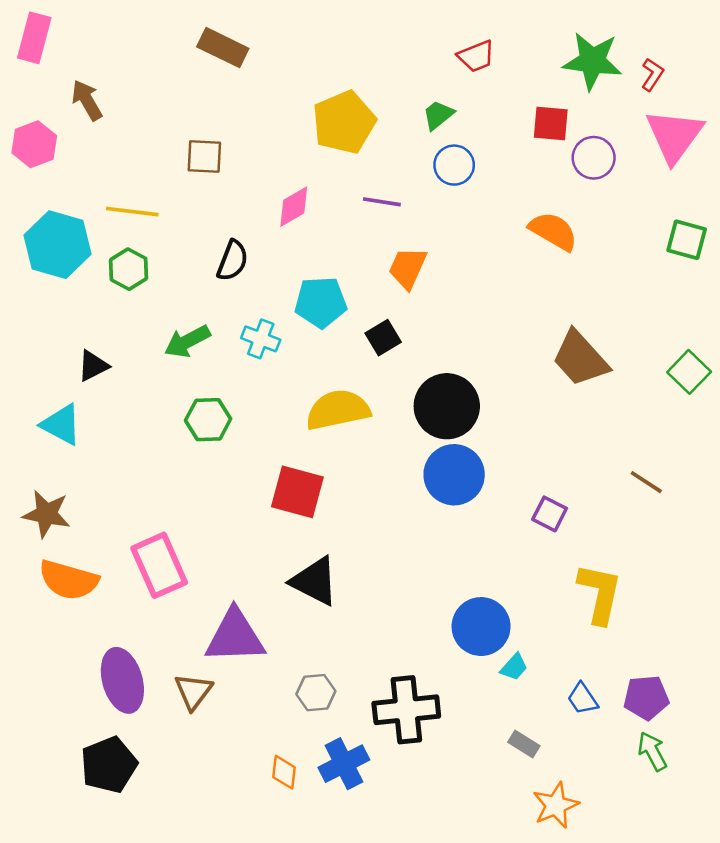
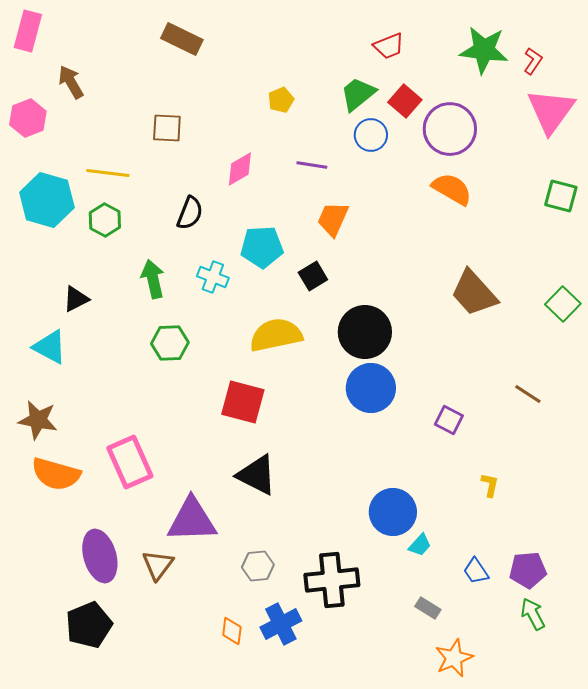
green trapezoid: (438, 115) -> (358, 94), size x1.4
yellow pentagon: (344, 122) -> (281, 100), size x0.5
red square: (551, 123) -> (405, 101), moved, turned 36
purple circle: (594, 158) -> (450, 129), moved, size x1.5
green arrow: (187, 341) -> (153, 279), turned 105
yellow L-shape: (600, 593) -> (490, 485), size x0.5

